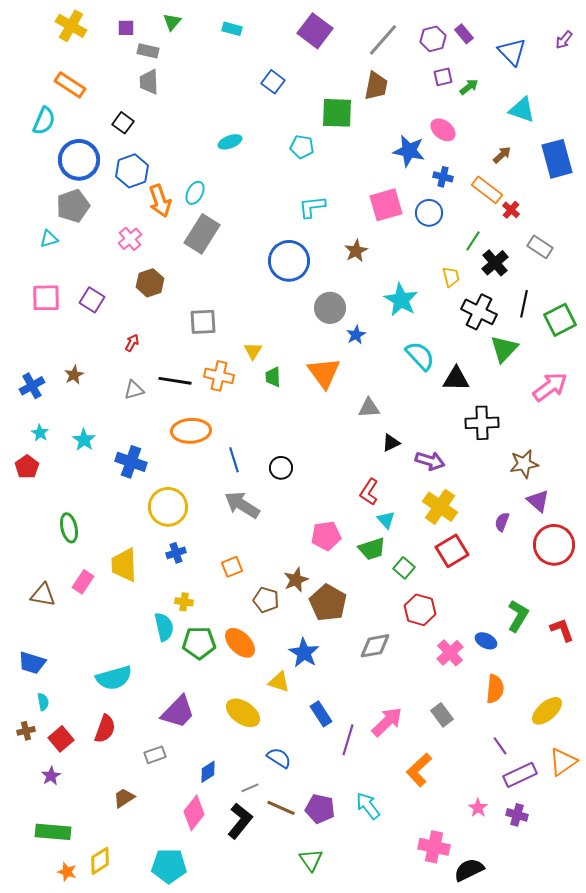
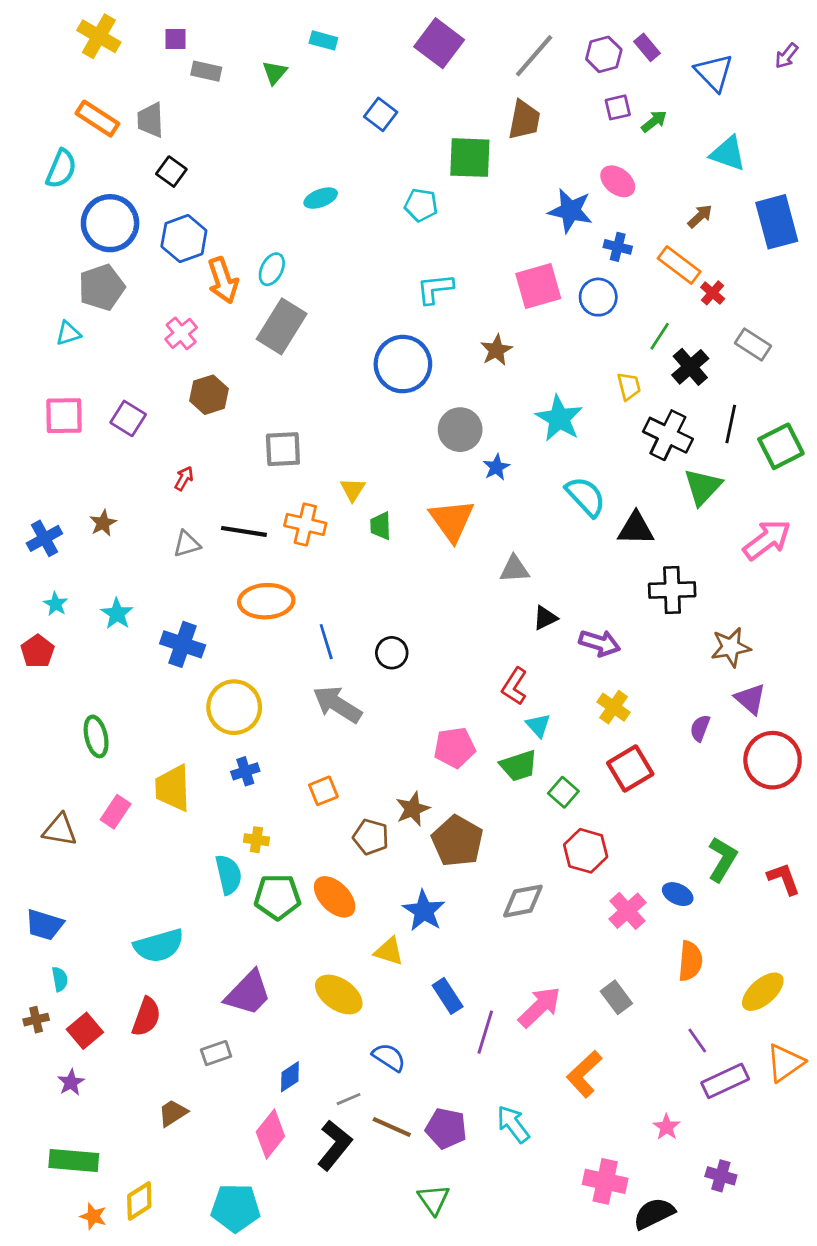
green triangle: (172, 22) -> (275, 73), moved
gray trapezoid: (149, 82) -> (150, 120), moved
yellow cross: (440, 507) -> (614, 707), size x0.7
purple cross: (517, 815) -> (721, 1176), moved

